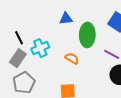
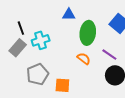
orange semicircle: (72, 58) -> (84, 59), moved
gray pentagon: (24, 83) -> (38, 74), moved

